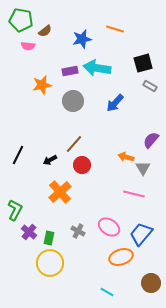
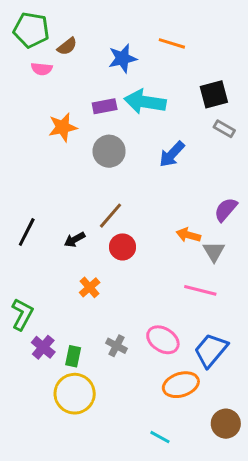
orange cross: (60, 192) -> (90, 287), size x0.6

